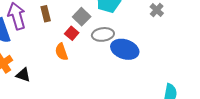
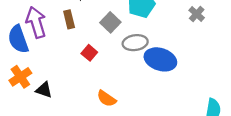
red square: (72, 33) -> (89, 53), moved
orange semicircle: (61, 52) -> (107, 99), moved, turned -36

